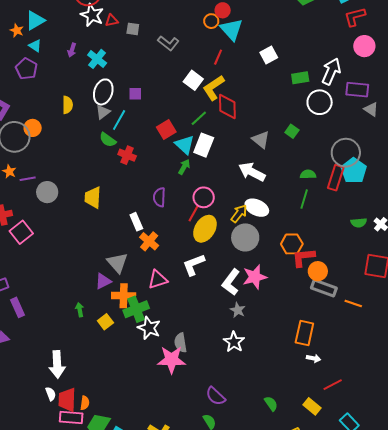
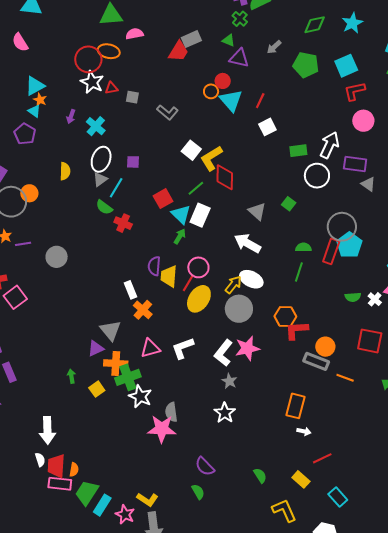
orange star: (17, 30) -> (40, 100), moved
red line: (218, 57) -> (260, 101), moved
gray circle: (47, 192) -> (57, 257), moved
yellow trapezoid: (93, 197) -> (169, 276), moved
white L-shape: (194, 265) -> (183, 348), moved
orange circle: (318, 271) -> (325, 347), moved

